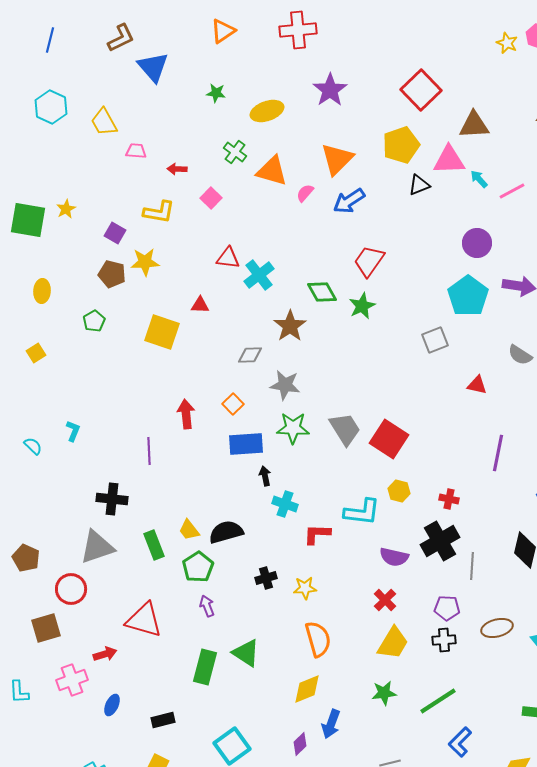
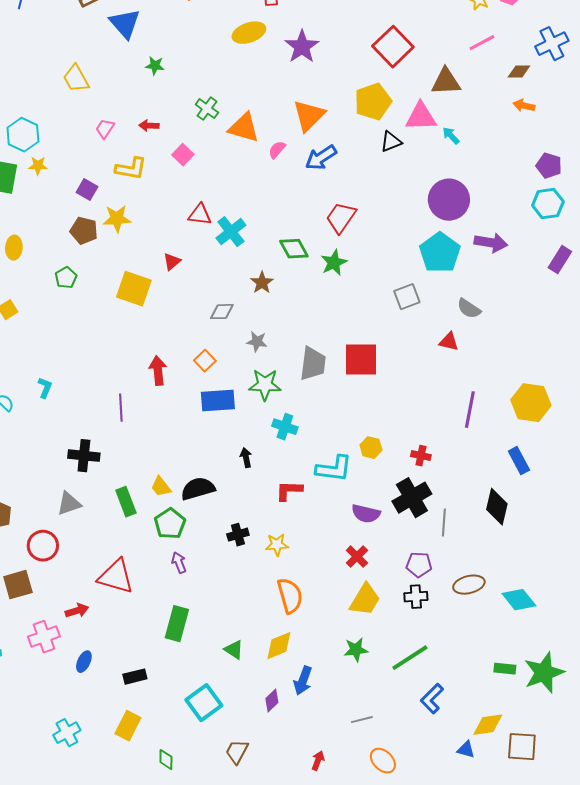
green star: (216, 93) -> (155, 66), moved
cyan hexagon: (51, 107) -> (23, 135), moved
yellow ellipse: (267, 111) -> (249, 33), moved
pink trapezoid: (136, 151) -> (105, 129), moved, turned -60
pink line: (512, 191) -> (482, 43), moved
yellow star: (66, 209) -> (38, 166), turned 30
purple circle: (477, 243) -> (449, 200), size x1.4
red triangle: (200, 305) -> (172, 262), turned -42
brown star: (290, 326) -> (262, 283), size x0.7
gray semicircle: (520, 355) -> (469, 309), moved
gray star: (285, 385) -> (257, 342), size x0.7
gray trapezoid: (345, 429) -> (313, 364), moved, turned 39
red square: (389, 439) -> (361, 360), moved, turned -33
black arrow: (265, 476) -> (246, 458), moved
cyan cross: (285, 504) -> (285, 427), moved
gray triangle: (97, 547) -> (69, 504), size x0.7
green triangle: (246, 653) -> (234, 650), moved, size x0.7

